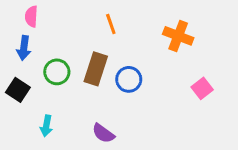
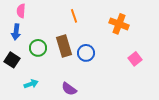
brown rectangle: (96, 69) -> (64, 46), turned -35
cyan arrow: (46, 126) -> (31, 84), turned -120

